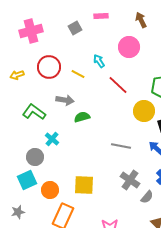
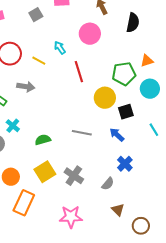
red line: (118, 85) -> (79, 72), turned 30
green semicircle: (82, 117) -> (43, 140), moved
gray cross: (130, 180) -> (74, 176), moved
yellow square: (84, 185) -> (45, 172), turned -35

